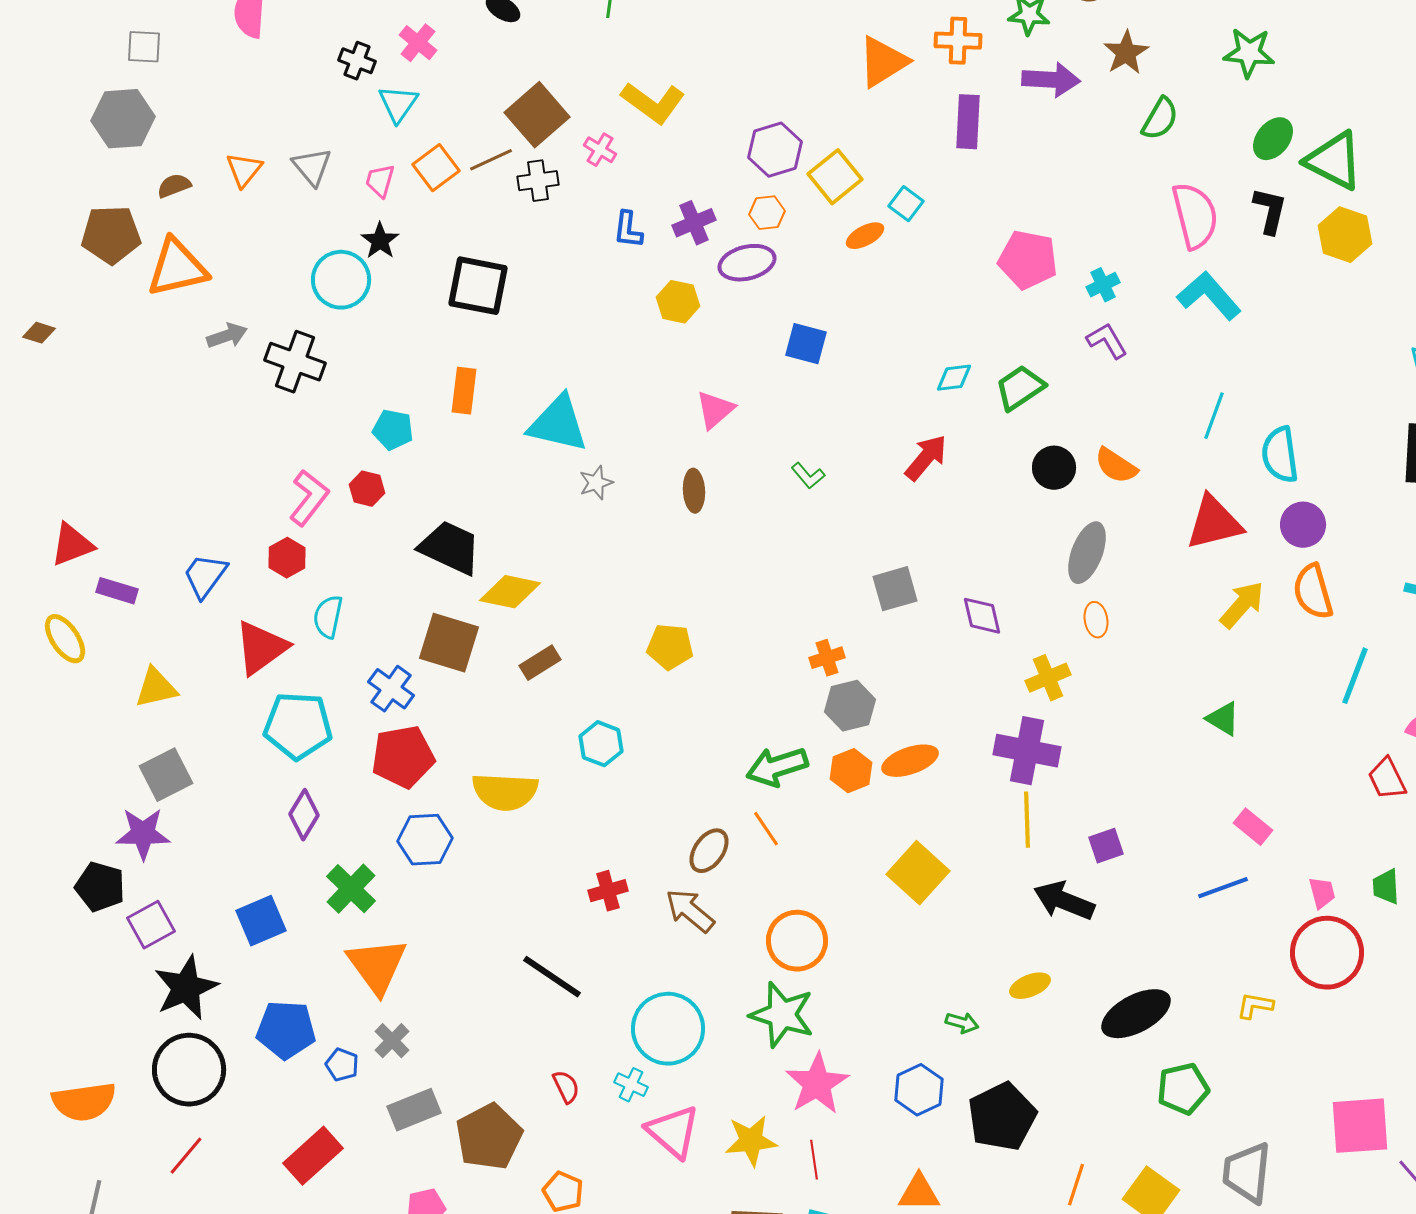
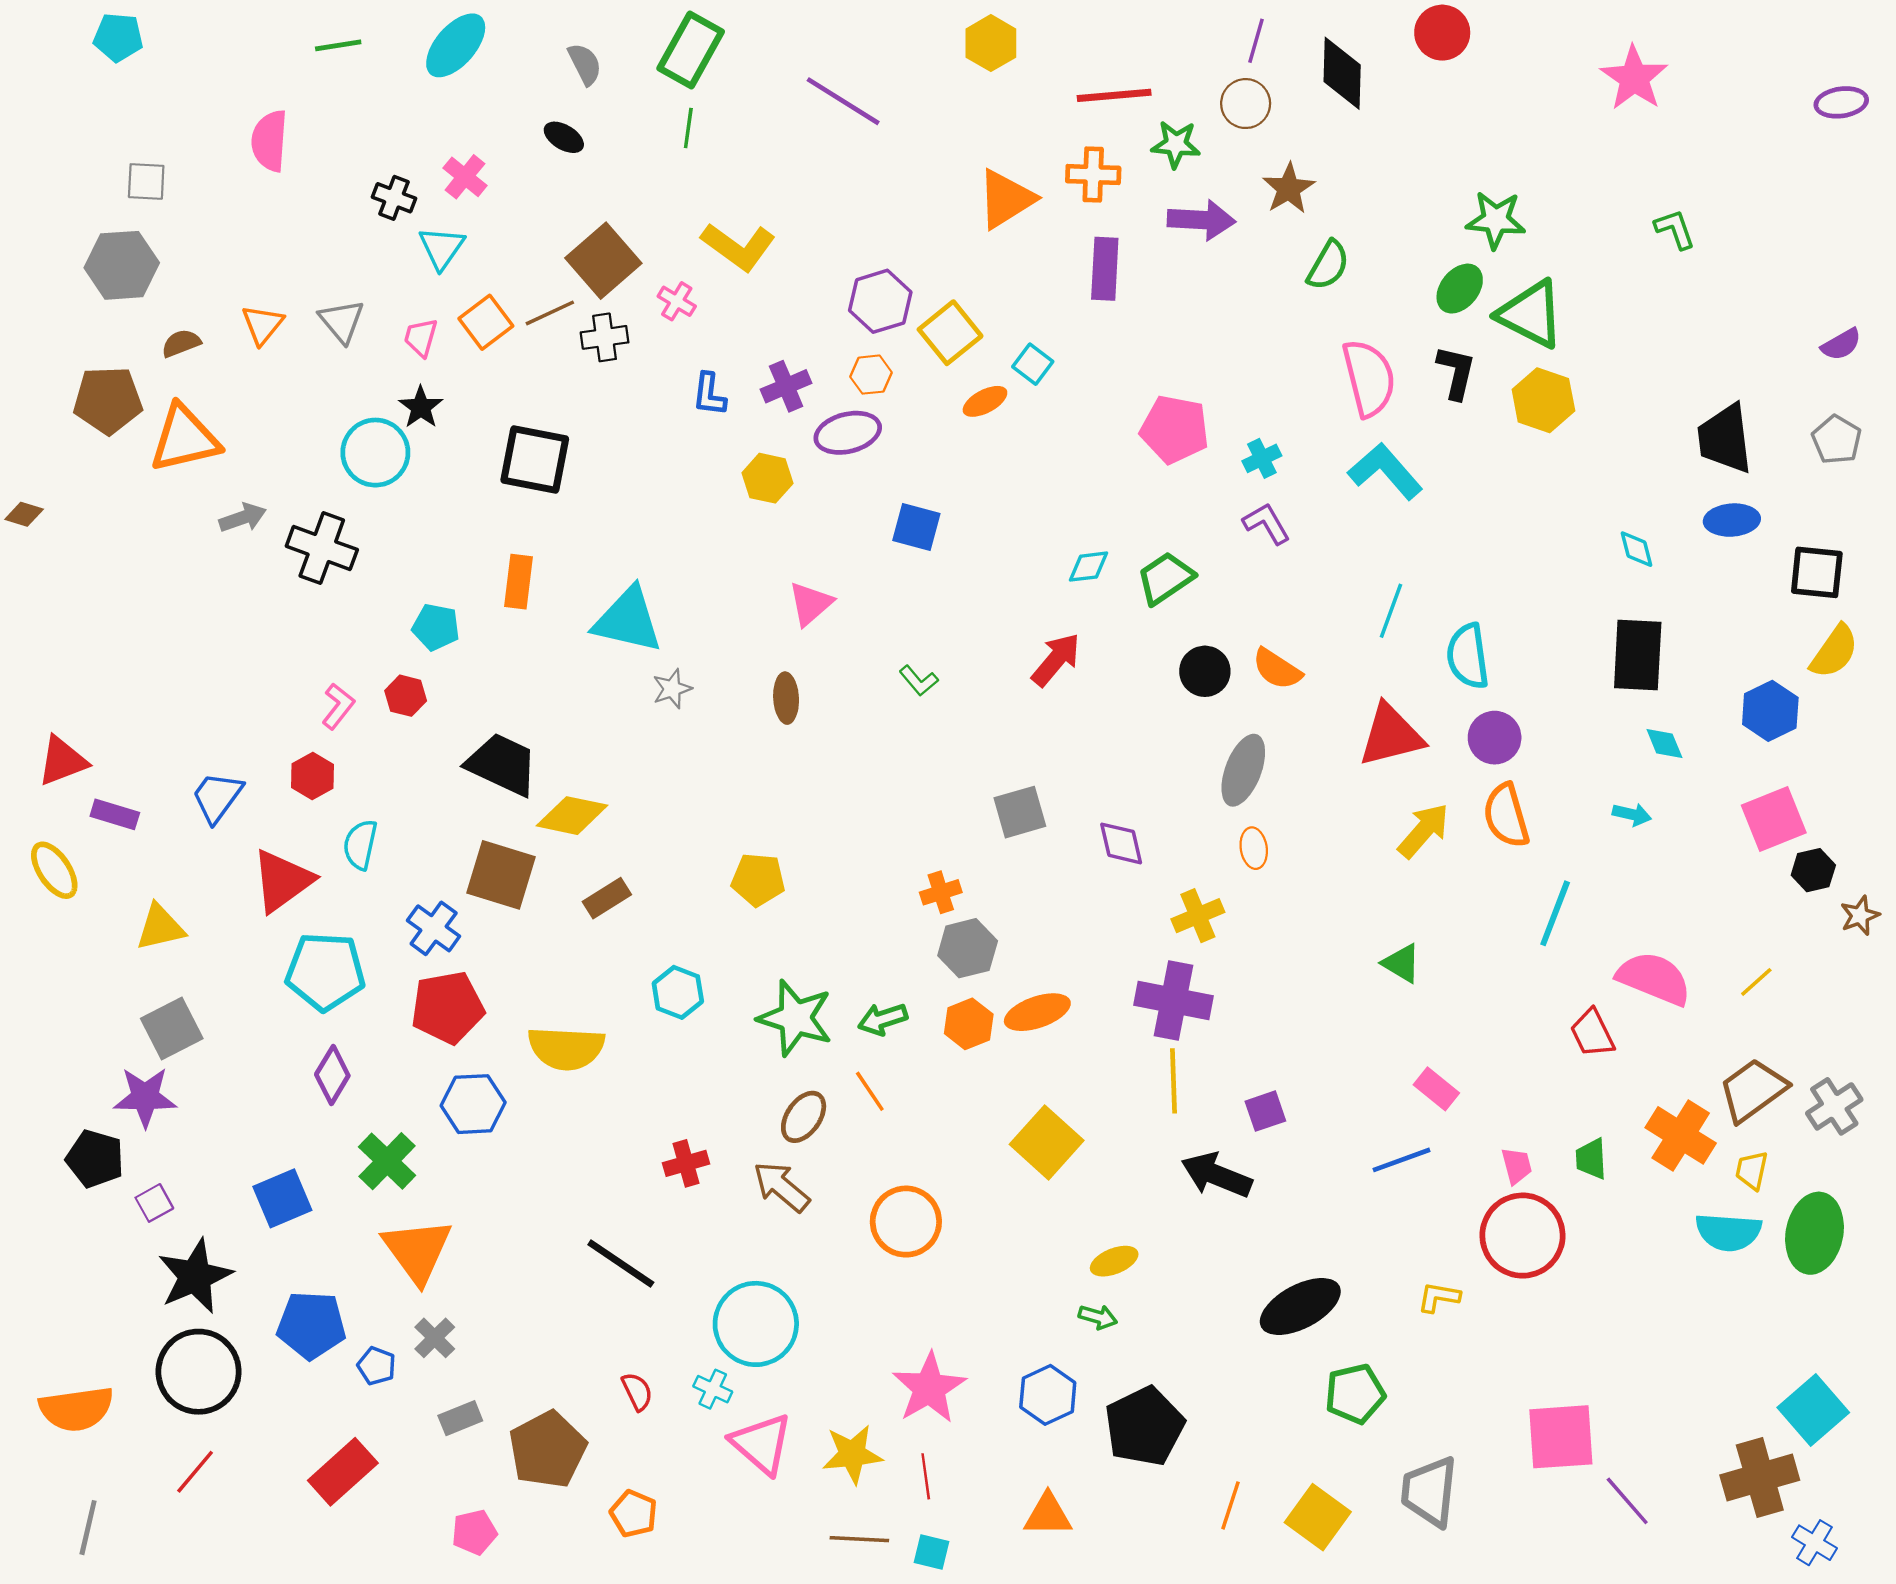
green star: (1249, 53) -> (1496, 220), moved
pink L-shape: (309, 498) -> (338, 706), size x0.7
green arrow: (777, 767) -> (883, 1019), size x0.7
purple square: (151, 925) -> (154, 1203), size x0.7
yellow ellipse: (1030, 986) -> (1114, 1261), moved
green star: (782, 1015) -> (795, 1018), moved
gray rectangle: (414, 1110) -> (460, 1418), size x0.7

